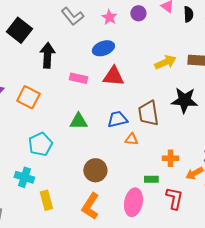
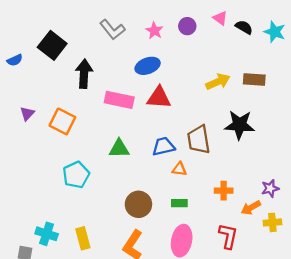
black semicircle: (188, 14) -> (244, 27), turned -56
pink rectangle: (78, 78) -> (119, 100), size x1.4
cyan cross: (24, 177) -> (47, 234), moved
green rectangle: (151, 179) -> (179, 203), moved

